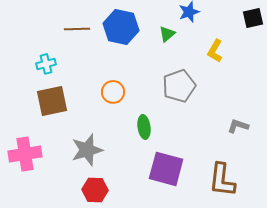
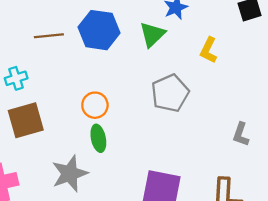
green triangle: (167, 34) -> (152, 34), size x1.4
gray L-shape: (238, 126) -> (241, 134), turned -85
green ellipse: (144, 127) -> (98, 138), moved

